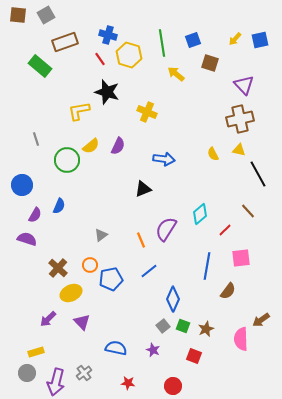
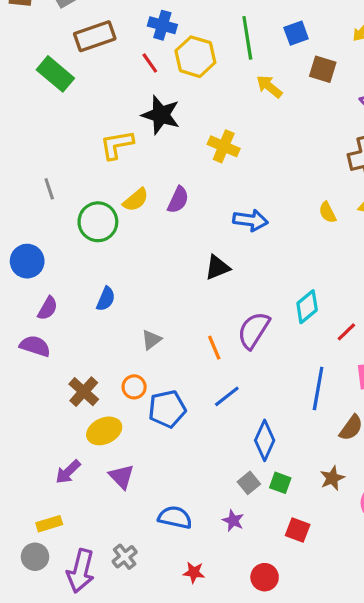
blue semicircle: (59, 206) -> (106, 299), moved
brown star: (206, 329) -> (332, 478), moved

